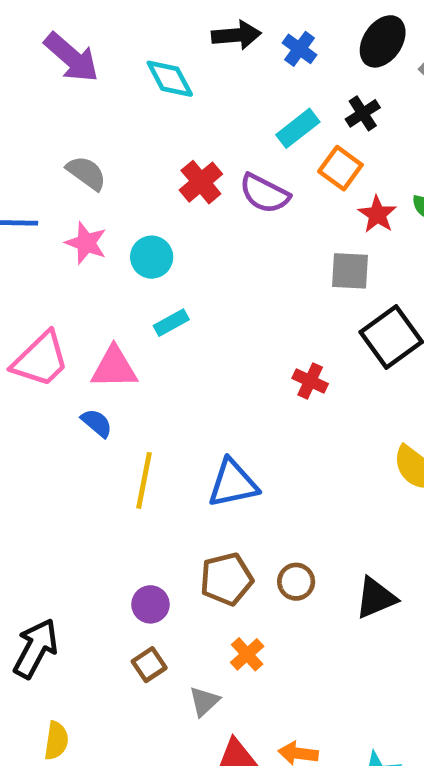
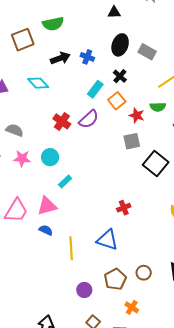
orange square: (340, 168) -> (117, 101), turned 30
purple semicircle: (264, 194) -> (89, 119), turned -55
red cross: (310, 381) -> (124, 208), moved, turned -32
blue triangle: (233, 483) -> (107, 240), turned 45
purple circle: (150, 604) -> (84, 290), moved

